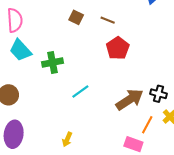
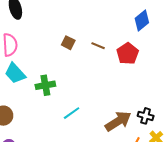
red pentagon: (118, 48) -> (128, 54), moved

